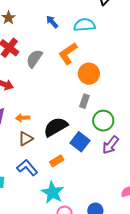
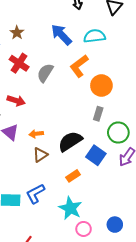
blue arrow: (52, 22) -> (61, 35), size x1.6
blue L-shape: (27, 168) -> (35, 194), moved, turned -75

